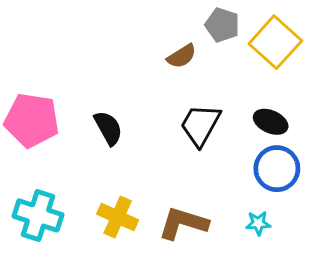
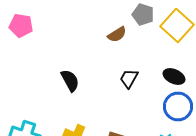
pink pentagon: (32, 120) -> (21, 26), moved, size x0.7
black trapezoid: (200, 125) -> (129, 78), size x0.7

